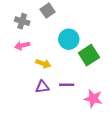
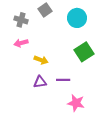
cyan circle: (69, 39) -> (77, 18), moved
pink star: (93, 99) -> (76, 103), moved

